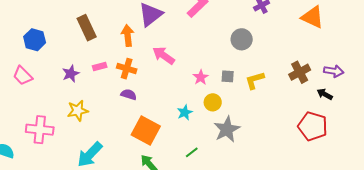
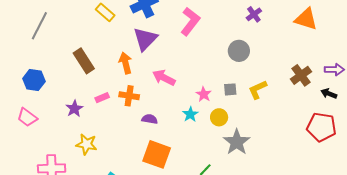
purple semicircle: (129, 95) -> (150, 119), moved
yellow star: (78, 111) -> (87, 144), turned 30
cyan star: (185, 112) -> (190, 114), moved

